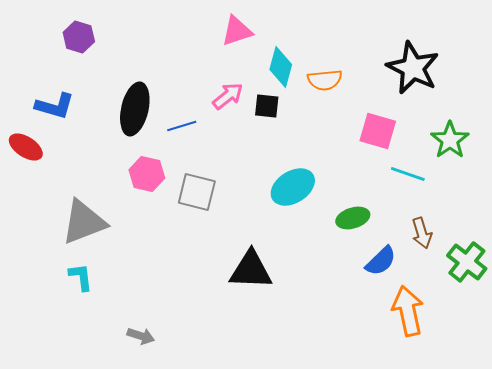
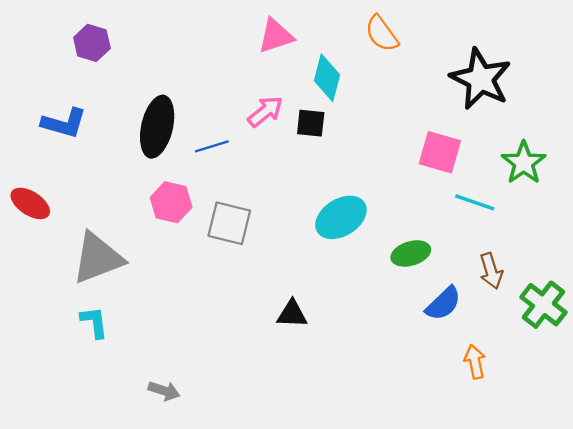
orange semicircle: (325, 80) -> (382, 34), moved, turned 60
red ellipse: (26, 147) -> (30, 203), moved
black triangle: (251, 270) -> (292, 314), size x0.6
orange arrow: (408, 311) -> (475, 362), size x0.6

